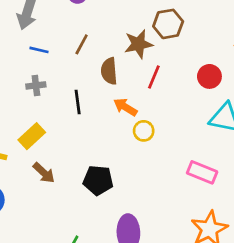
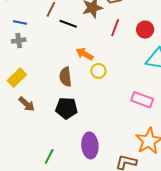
blue line: (39, 50) -> (20, 23), moved
brown semicircle: (109, 71) -> (65, 77), moved
red line: (154, 77) -> (115, 28), moved
black line: (78, 102) -> (68, 24), moved, turned -60

